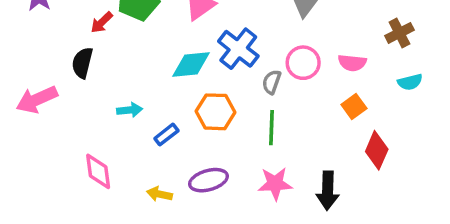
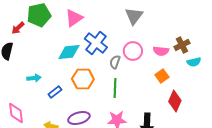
brown cross: (399, 33) -> (182, 45), moved

